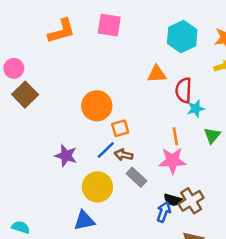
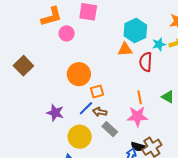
cyan hexagon: (182, 36) -> (135, 30), moved
pink circle: (14, 68) -> (67, 33), moved
cyan star: (196, 109) -> (159, 44), moved
green triangle: (212, 135) -> (168, 97), turned -40

